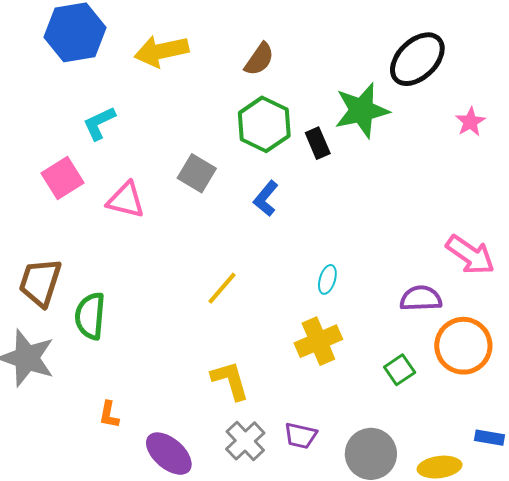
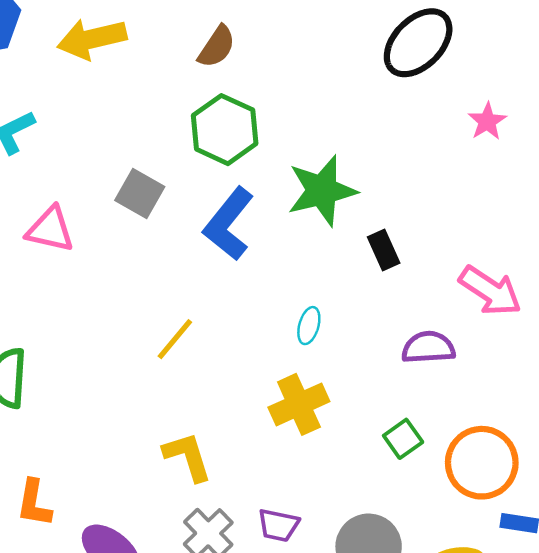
green star: (362, 110) -> (322, 191), moved
black rectangle: (318, 143) -> (384, 250), moved
blue L-shape: (266, 198) -> (229, 224), size x1.6
orange circle: (463, 346) -> (482, 463), moved
orange L-shape: (109, 415) -> (34, 503), size x1.4

